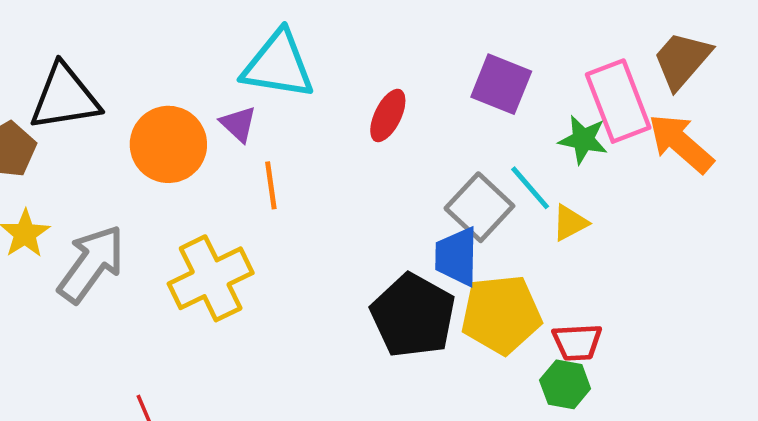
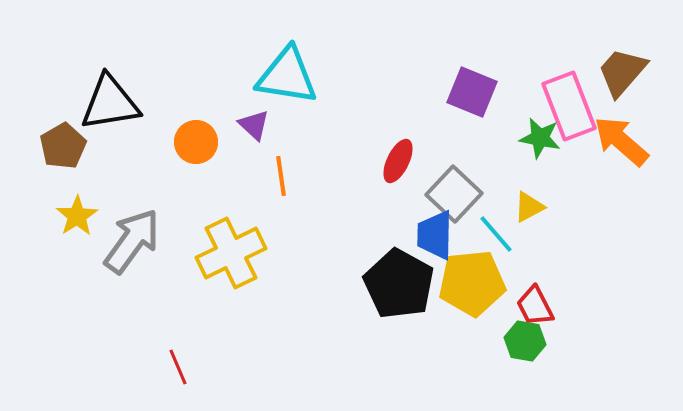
red ellipse: (388, 116) -> (398, 161), moved
orange circle: (168, 144) -> (196, 142), size x0.7
cyan line: (530, 188) -> (496, 234), moved
red trapezoid: (577, 342) -> (535, 306), turned 66

